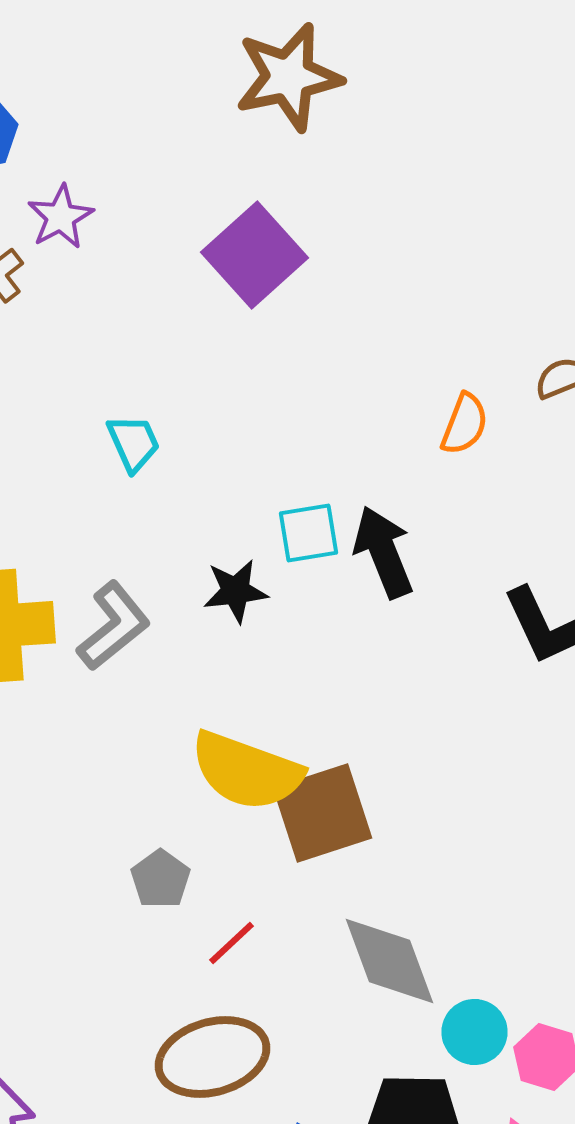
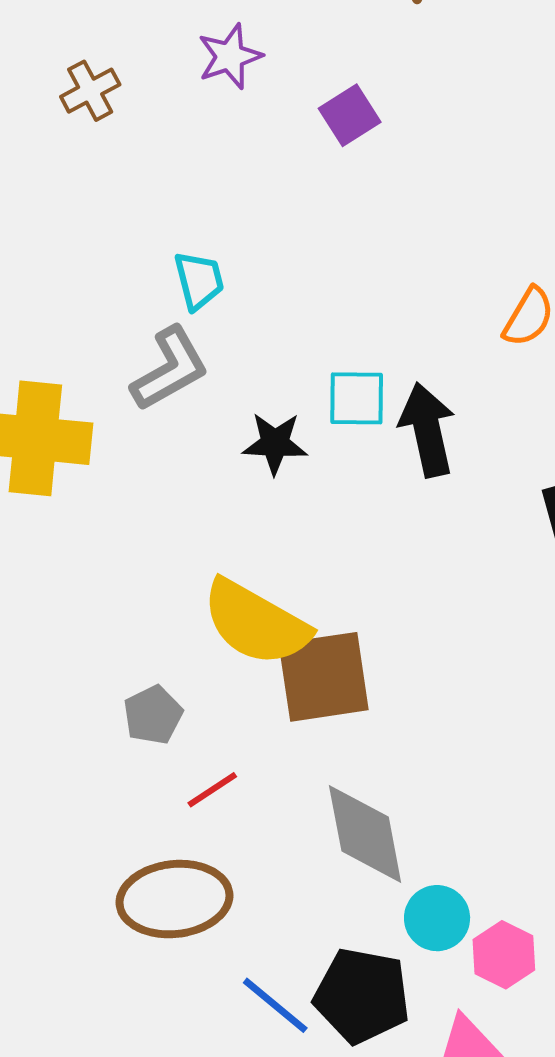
purple star: (60, 217) -> (230, 56), moved
purple square: (254, 255) -> (350, 115), size x0.6
gray L-shape: (114, 626) -> (170, 369), moved

